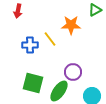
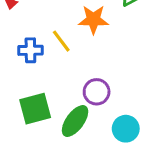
green square: (33, 83) -> (35, 109), turned -30

